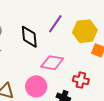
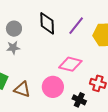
black diamond: (29, 37) -> (47, 23), moved

